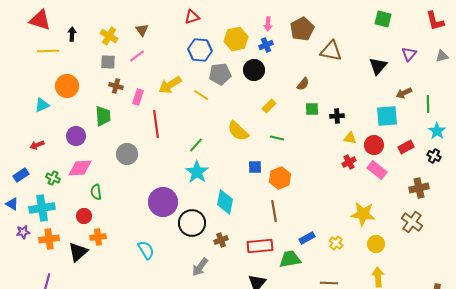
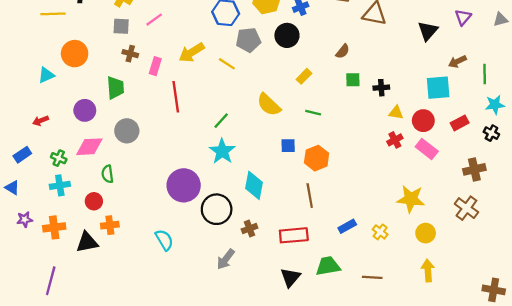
cyan star: (437, 131) -> (495, 105), turned 30
gray circle: (127, 154) -> (127, 131), moved
cyan cross: (42, 208) -> (60, 185), moved, size x0.7
black triangle: (78, 252) -> (87, 242), turned 30
green trapezoid: (290, 259) -> (328, 266), moved

